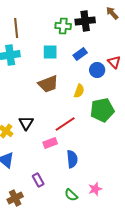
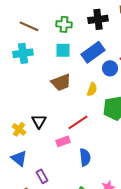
green cross: (63, 26) -> (64, 24), moved
brown line: (16, 28) -> (29, 26), turned -60
blue rectangle: (80, 54) -> (93, 52), size x1.6
purple rectangle: (38, 180) -> (42, 176), moved

